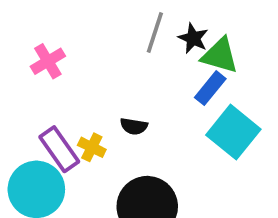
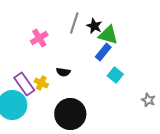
pink cross: (48, 61) -> (39, 38), moved
cyan square: (233, 132) -> (115, 75), size x0.6

